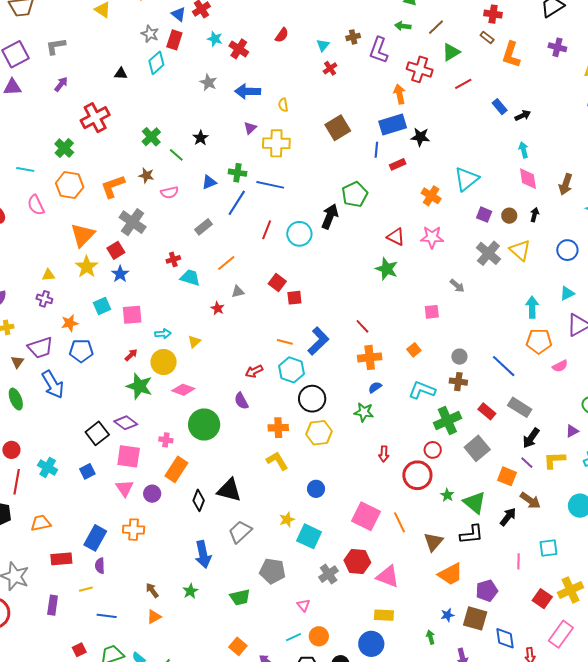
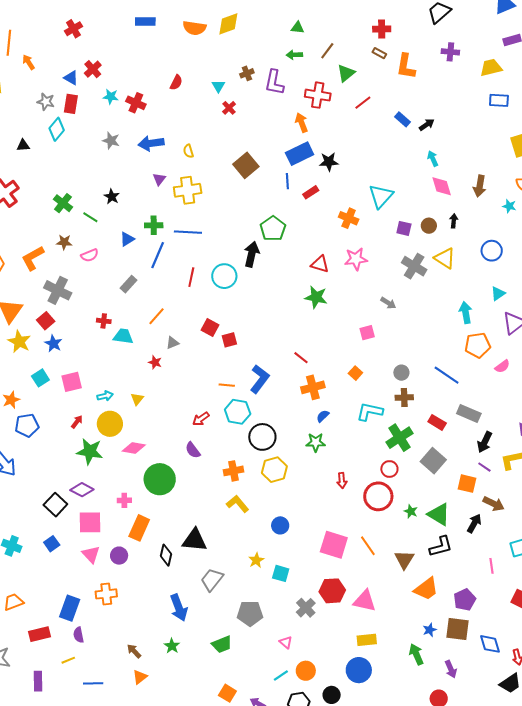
red cross: (173, 259) -> (104, 321), turned 32
cyan square: (309, 536) -> (281, 573), size x0.7
green arrow: (431, 637) -> (416, 654), size x1.5

